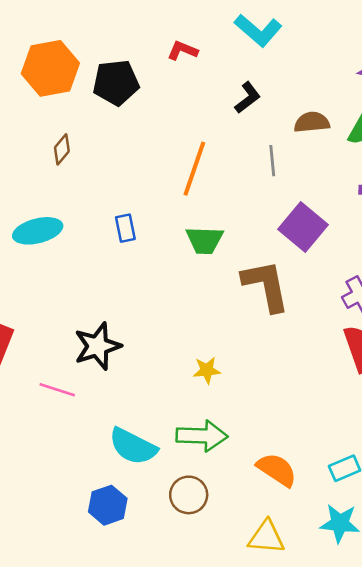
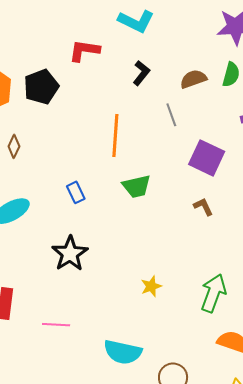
red L-shape: (183, 50) -> (84, 51), size x1.4
brown L-shape: (266, 286) -> (203, 207), moved, size x0.5
black star: (98, 346) -> (70, 254), moved
yellow star: (207, 370) -> (151, 286), moved
green arrow: (202, 436) -> (213, 293), moved, turned -57

